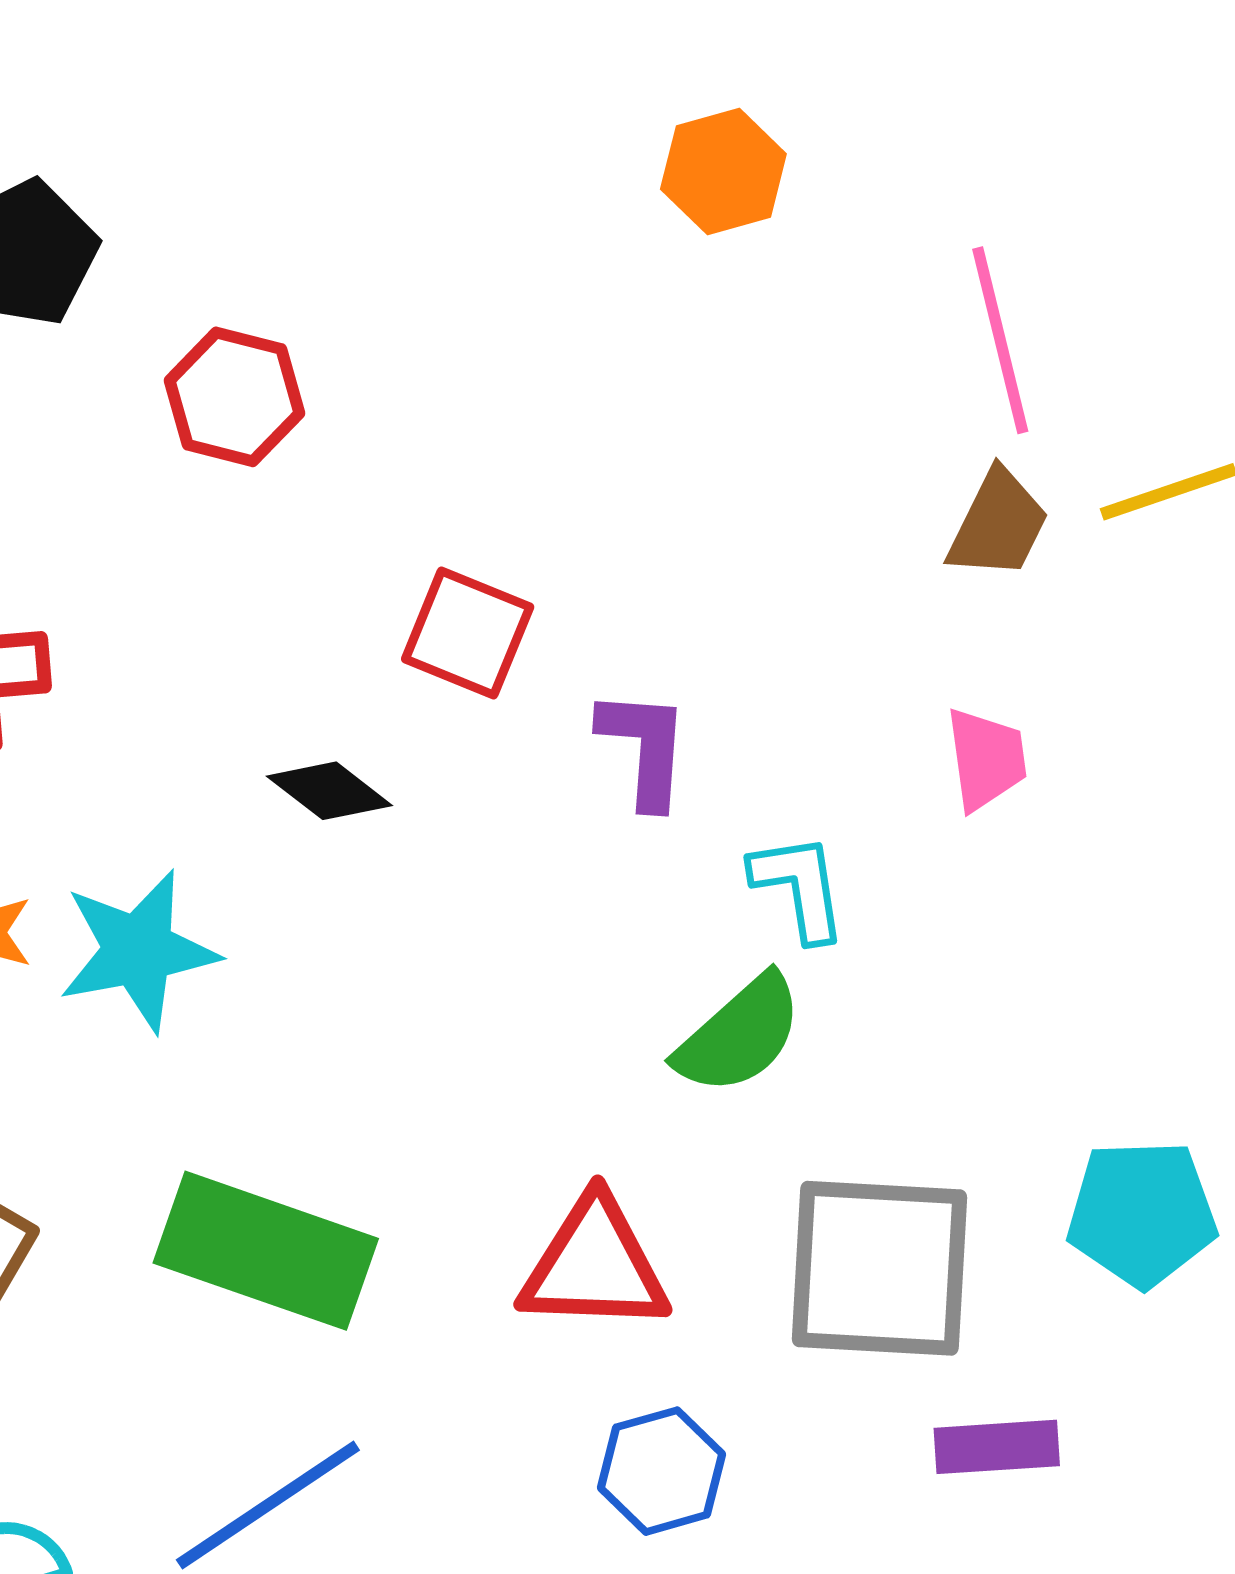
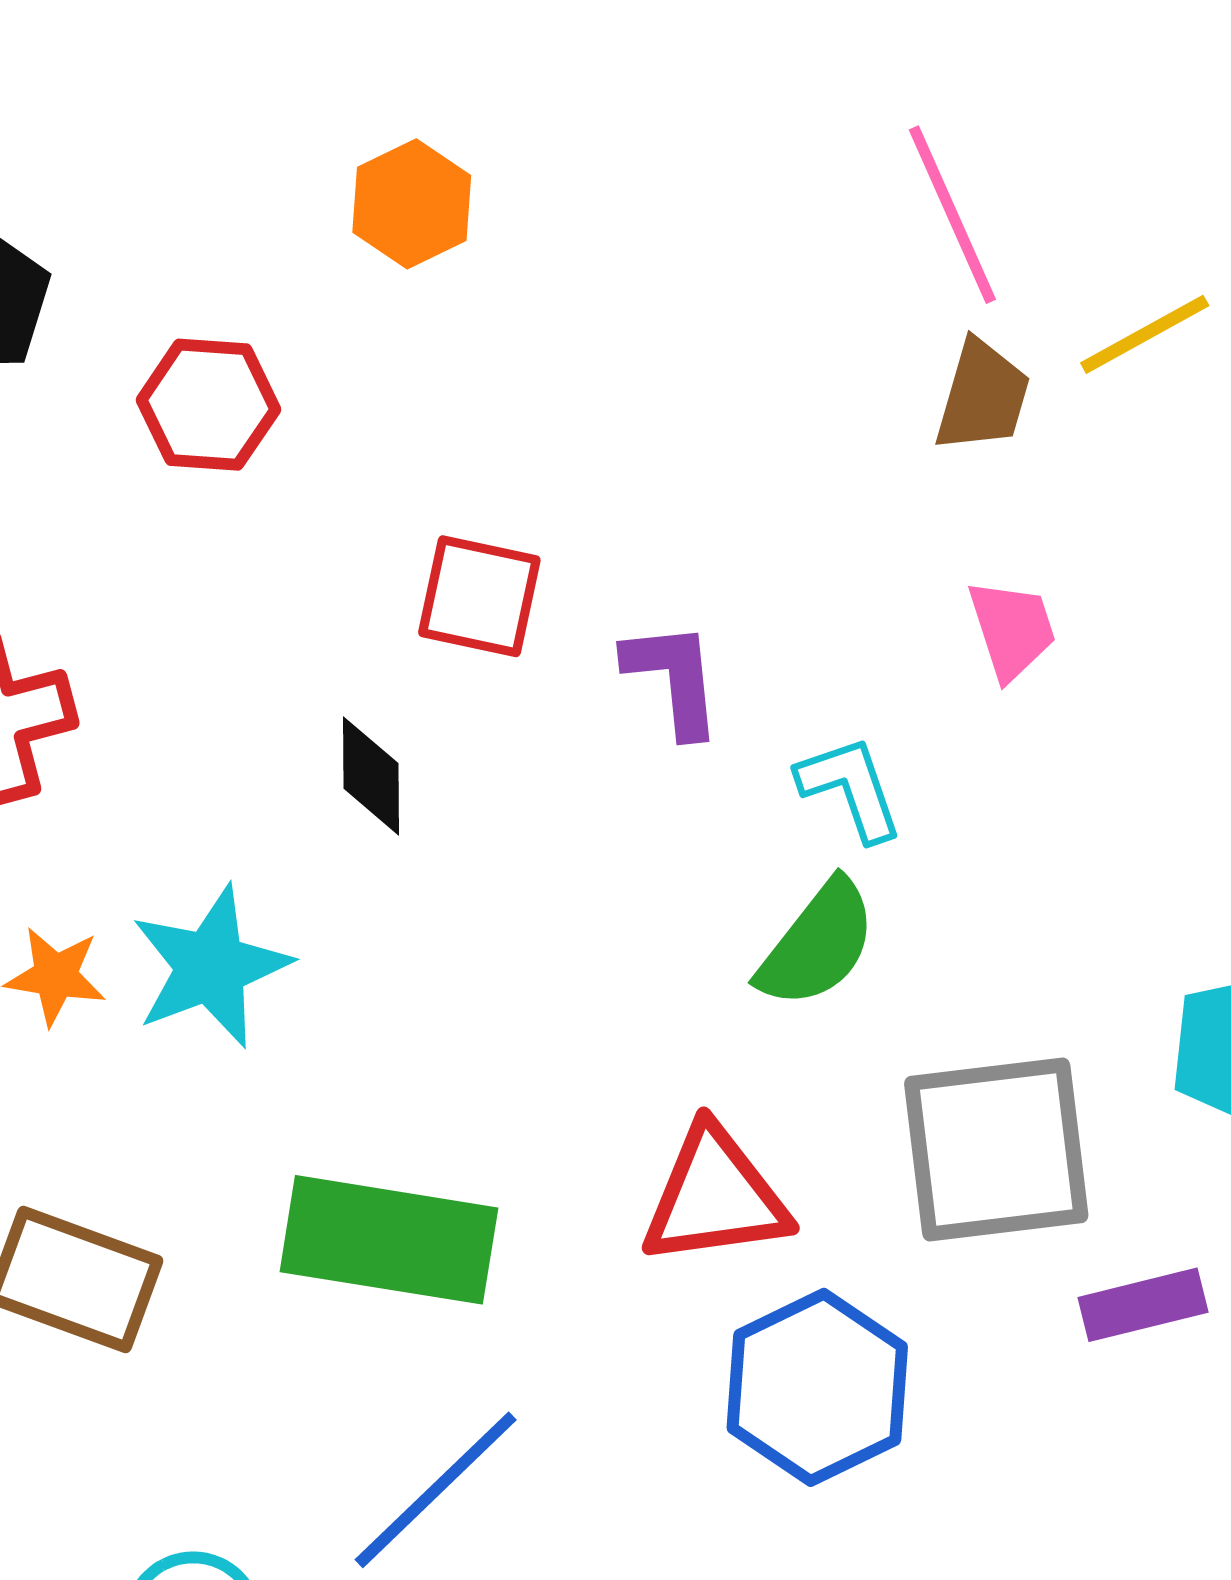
orange hexagon: (723, 171) -> (412, 204), moved
black diamond: (329, 791) -> (371, 776), turned 62
blue hexagon: (662, 1471) -> (817, 1387), size x1.5

